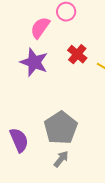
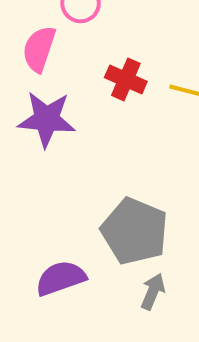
purple semicircle: (19, 140) -> (61, 278), turned -70

